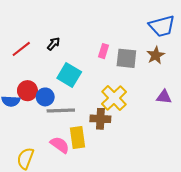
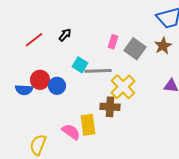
gray square: (126, 58) -> (135, 49), turned 30
cyan square: (69, 75) -> (80, 65), size x0.7
gray line: (61, 110) -> (98, 71), moved

